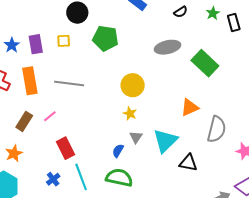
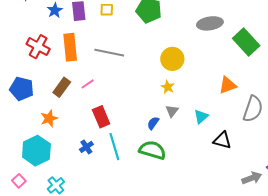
cyan triangle: (165, 141) -> (201, 117), size x0.6

